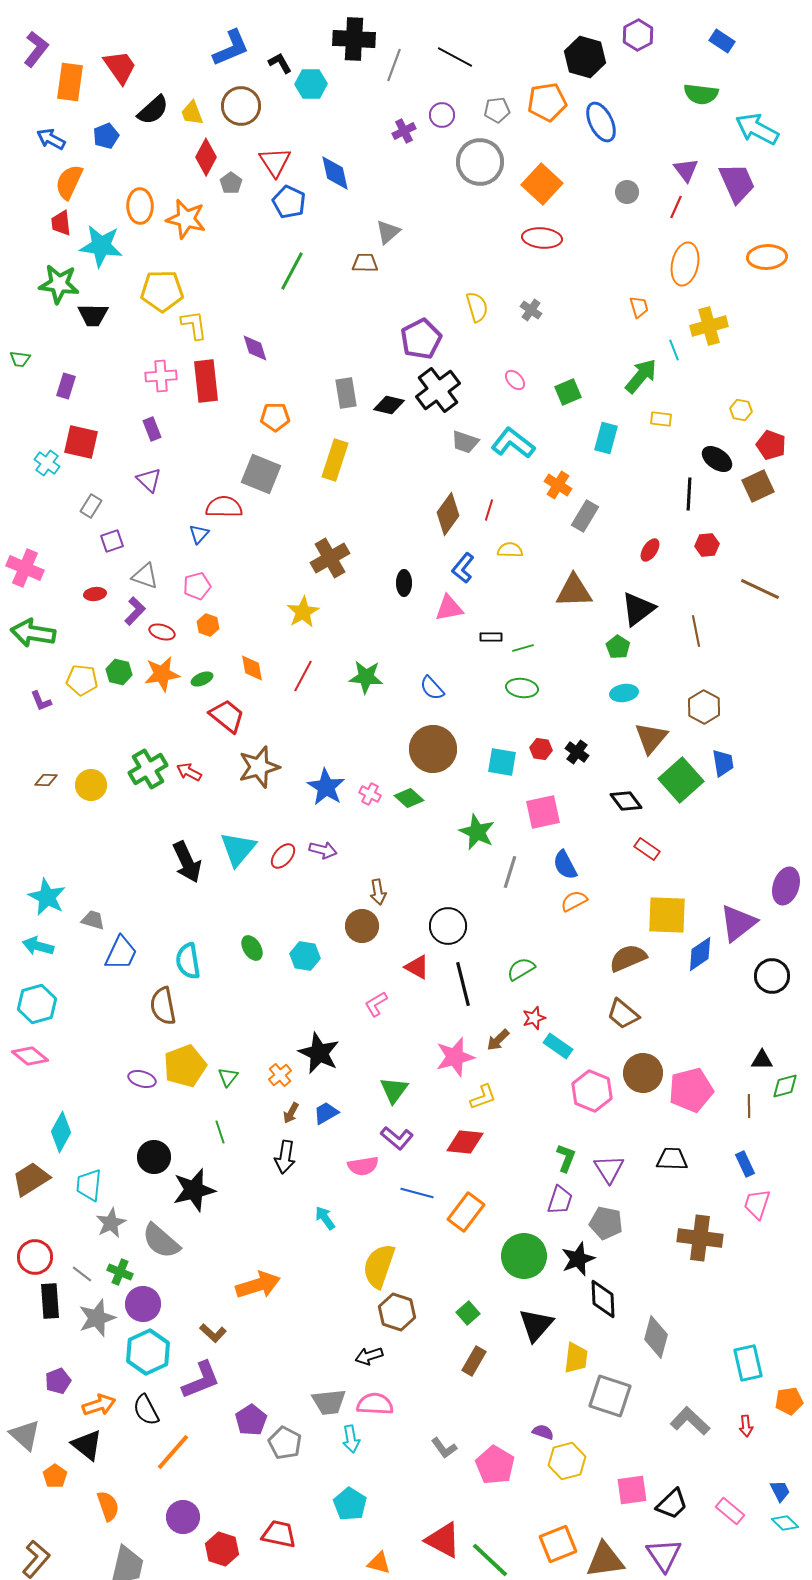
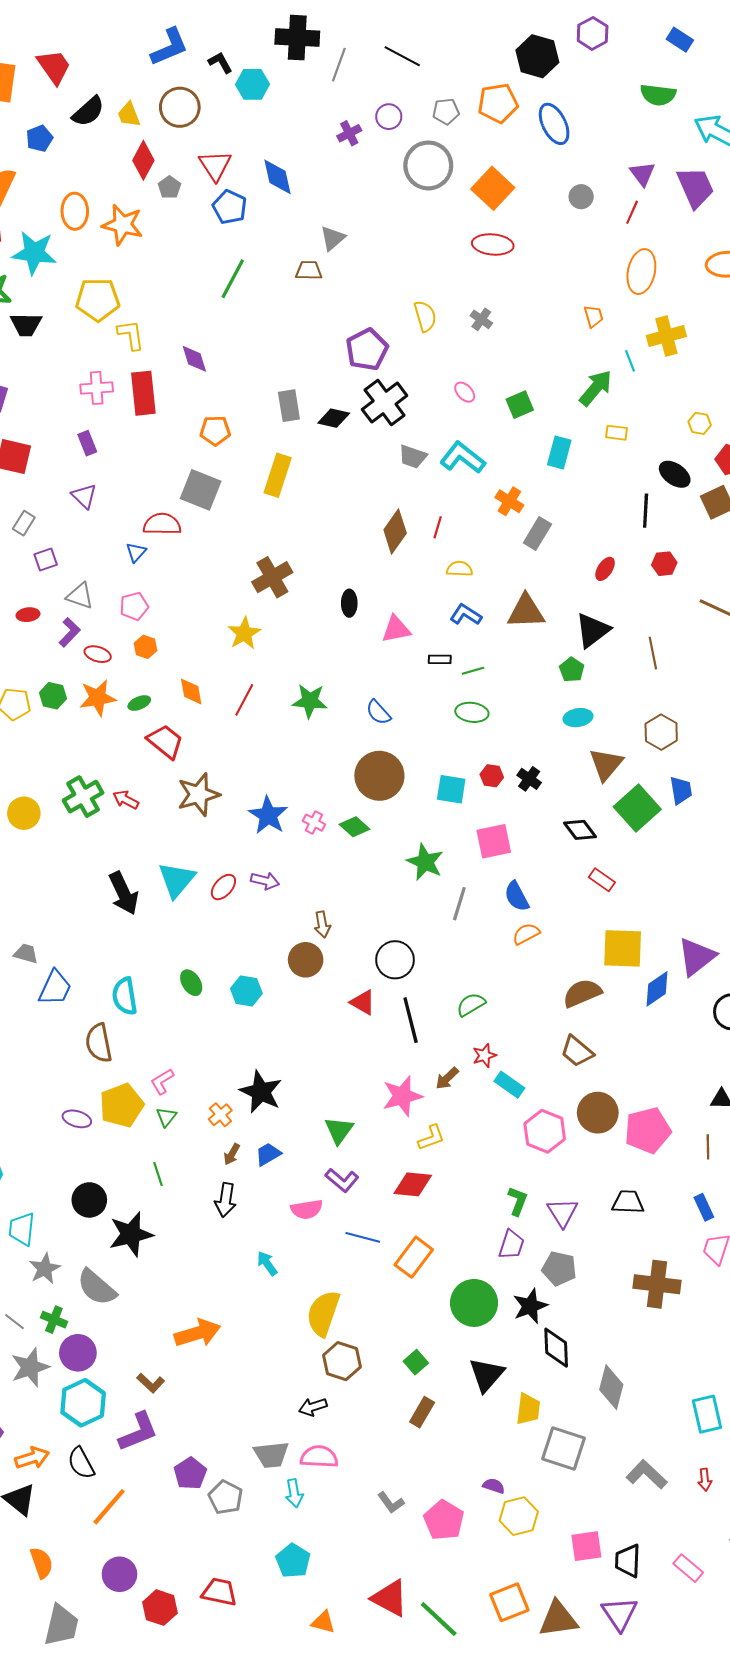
blue L-shape: (463, 568) -> (466, 615), moved, turned 84
pink L-shape: (376, 1004) -> (162, 1081), moved
black trapezoid: (672, 1504) -> (628, 1561), turned 136

